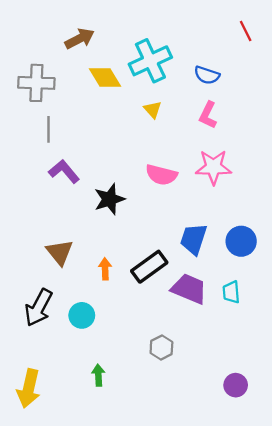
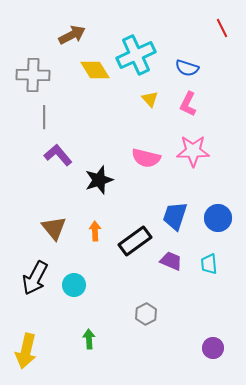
yellow triangle: (153, 110) -> (150, 99), moved
orange arrow: (105, 269) -> (95, 231), moved
purple trapezoid: (189, 289) -> (171, 261), size x0.7

